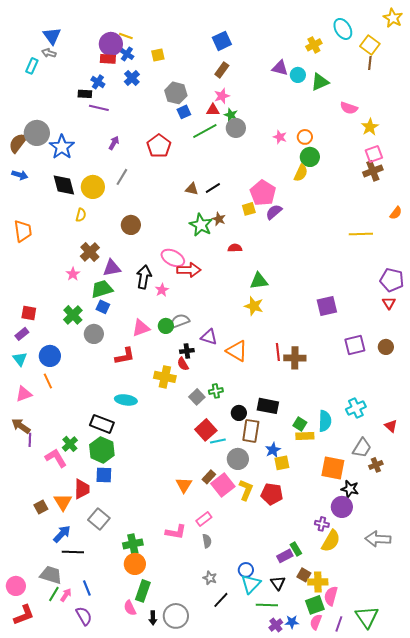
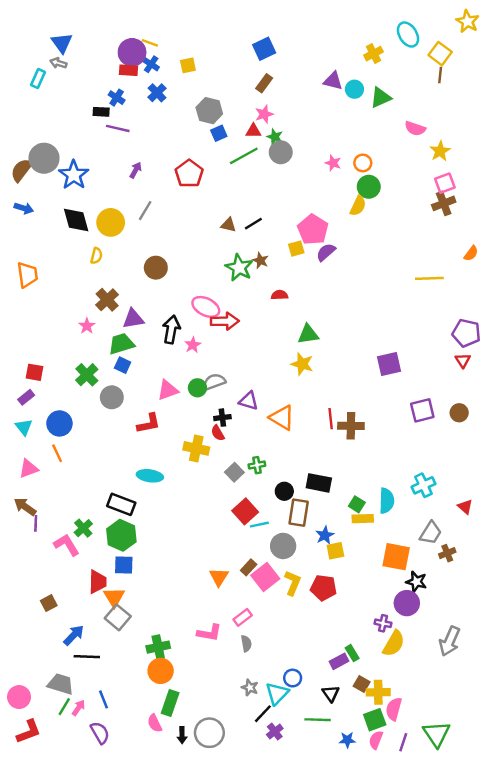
orange triangle: (63, 502) -> (114, 597), moved
gray arrow: (378, 539) -> (450, 641), turned -70
cyan triangle: (251, 584) -> (277, 693), moved
purple cross: (276, 625) -> (275, 732), moved

